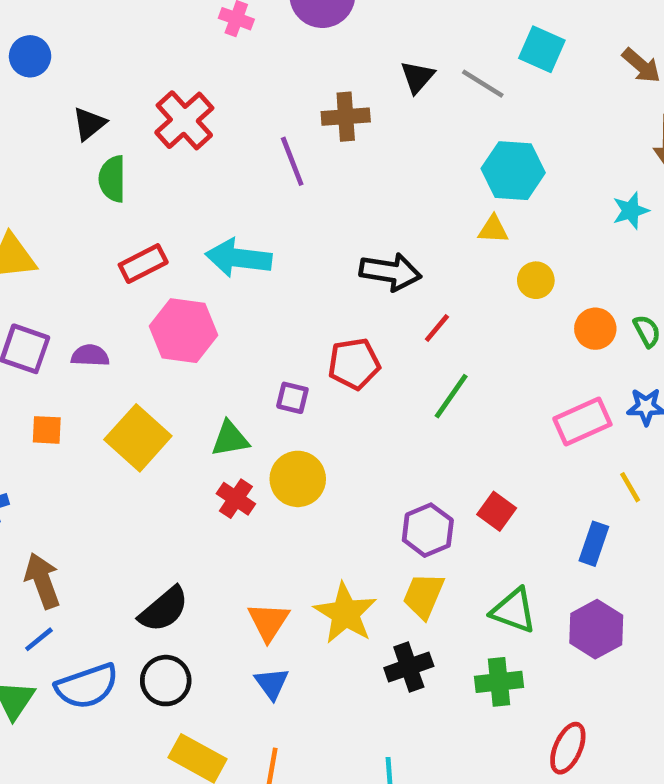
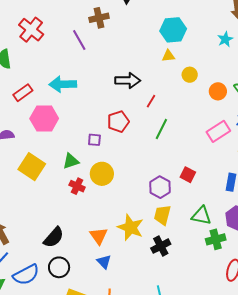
green cross: (499, 682) -> (216, 239), moved

